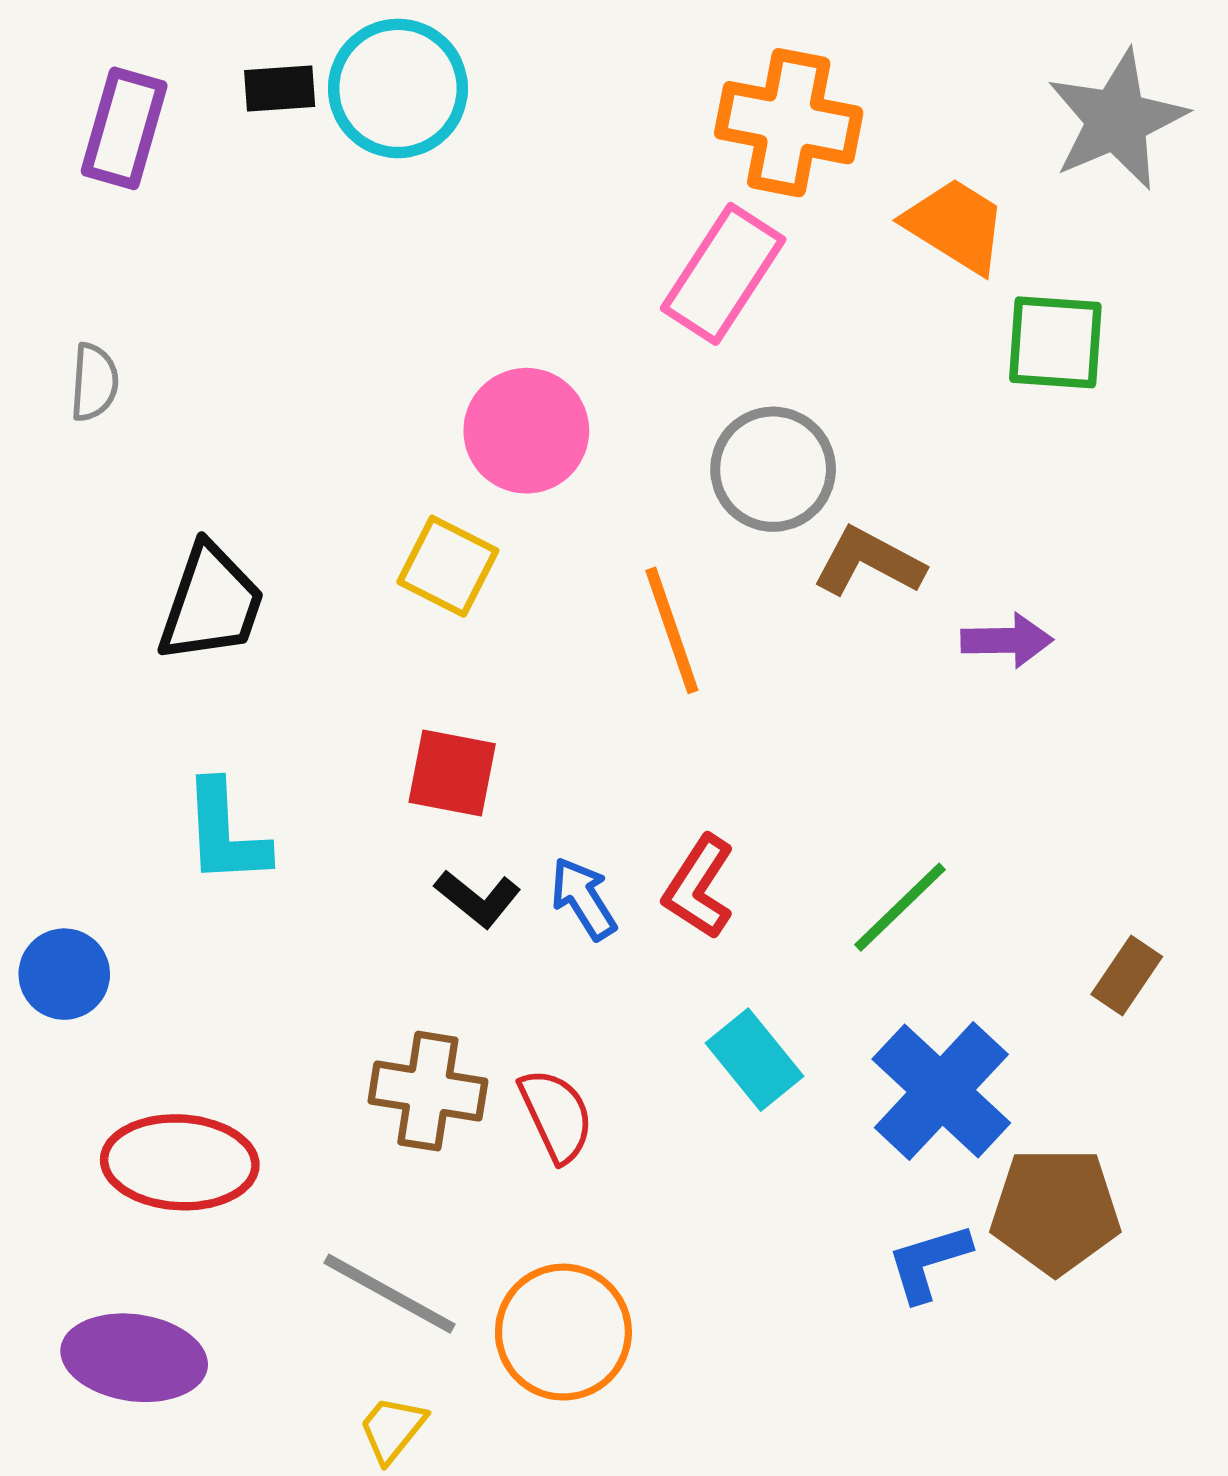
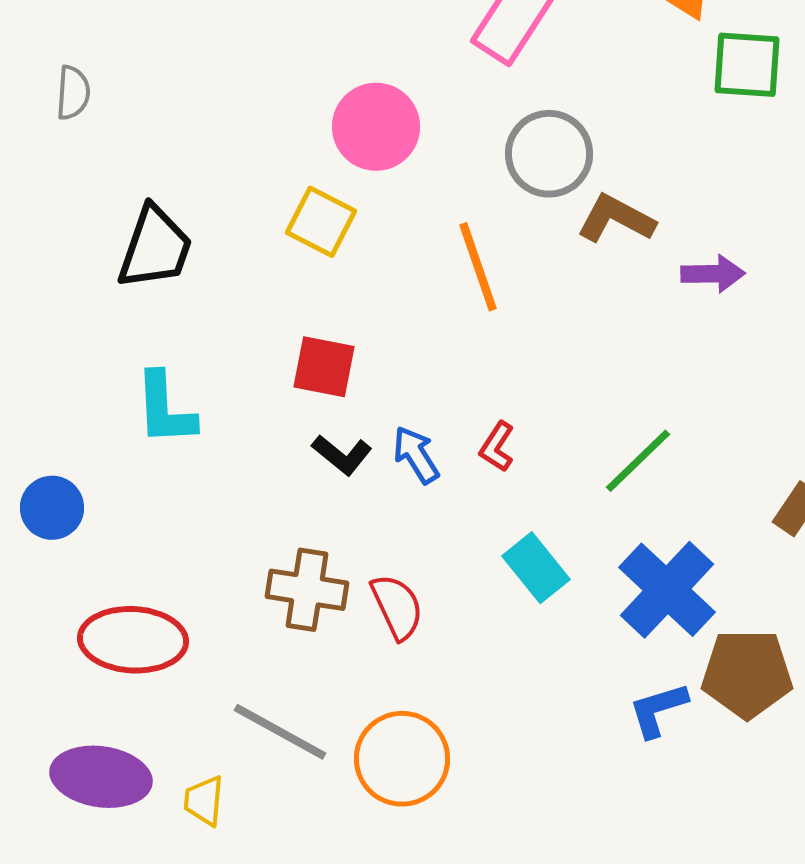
red L-shape: (699, 887) -> (497, 447), size x0.7
yellow trapezoid: (392, 1429) -> (204, 801), moved, turned -34

